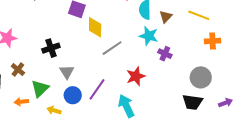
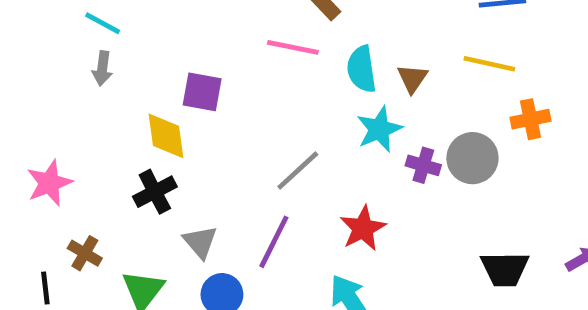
yellow diamond: (95, 27) -> (166, 136), moved
cyan star: (149, 36) -> (379, 129), turned -30
gray circle: (201, 77) -> (472, 158), moved
purple line: (97, 89) -> (274, 242), moved

